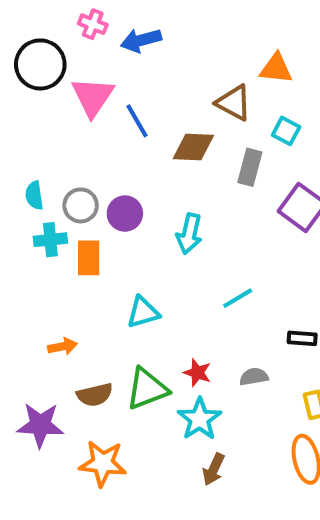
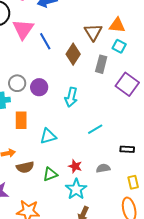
orange triangle: (276, 68) -> (117, 25), moved
brown triangle: (234, 103) -> (93, 32), turned 30
brown diamond: (193, 147) -> (73, 54), turned -60
orange rectangle: (89, 258) -> (21, 120), moved
green triangle: (147, 389) -> (50, 174), size x0.7
brown semicircle: (95, 395) -> (25, 167), moved

